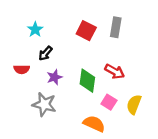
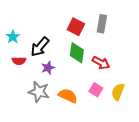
cyan star: (35, 30) -> (13, 37), moved
black arrow: (45, 53) -> (40, 47), size x1.5
green diamond: (87, 81) -> (77, 53), moved
orange semicircle: (94, 124) -> (68, 96), moved

